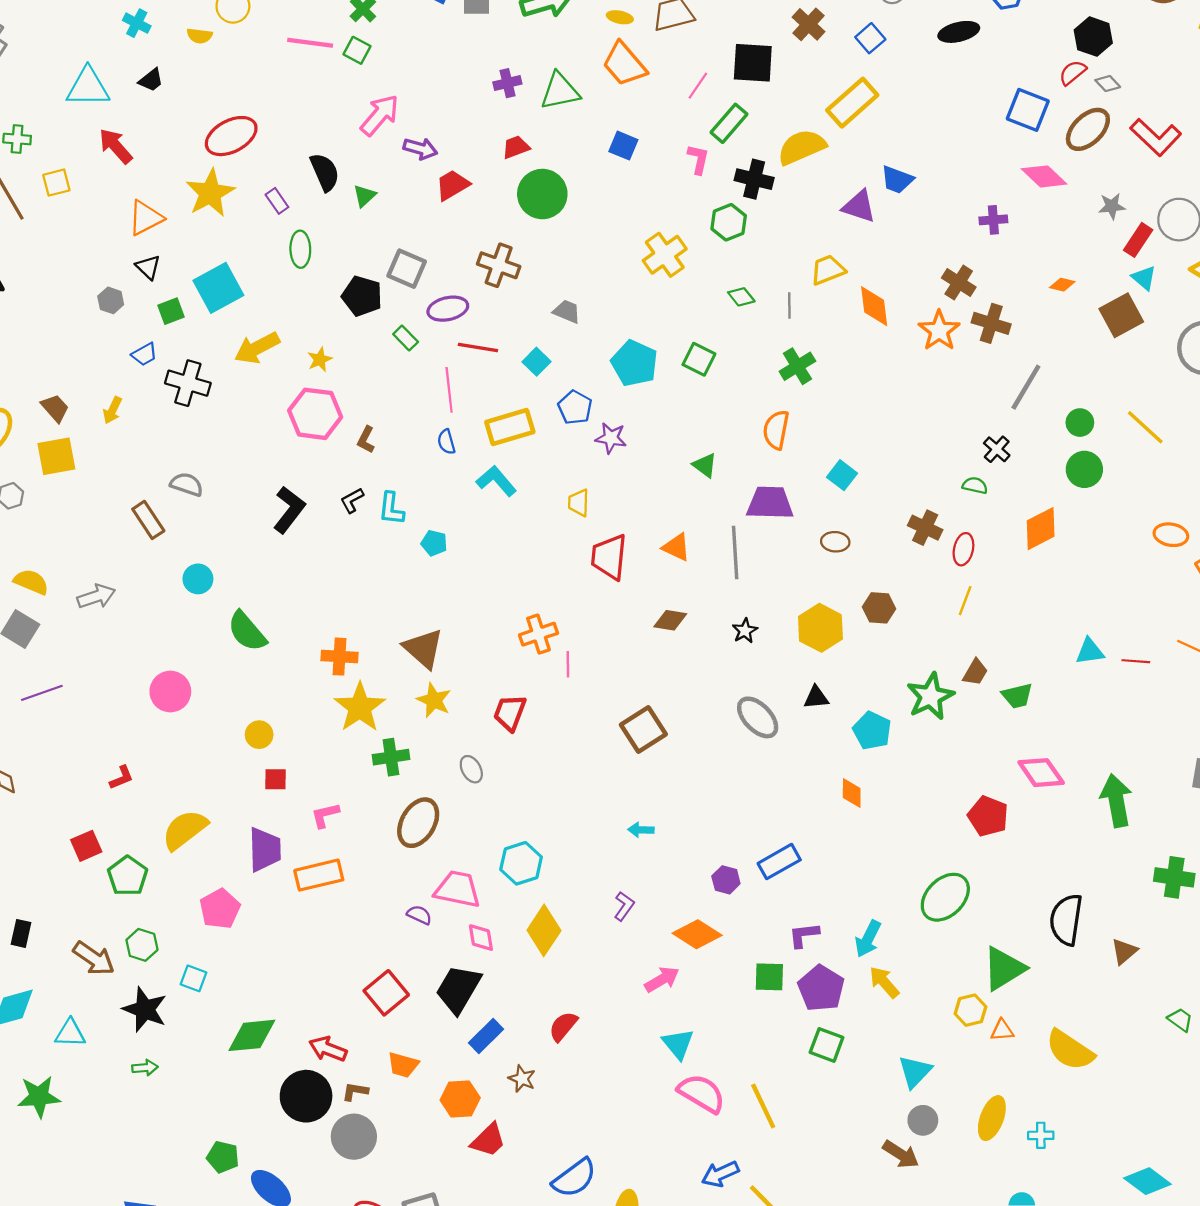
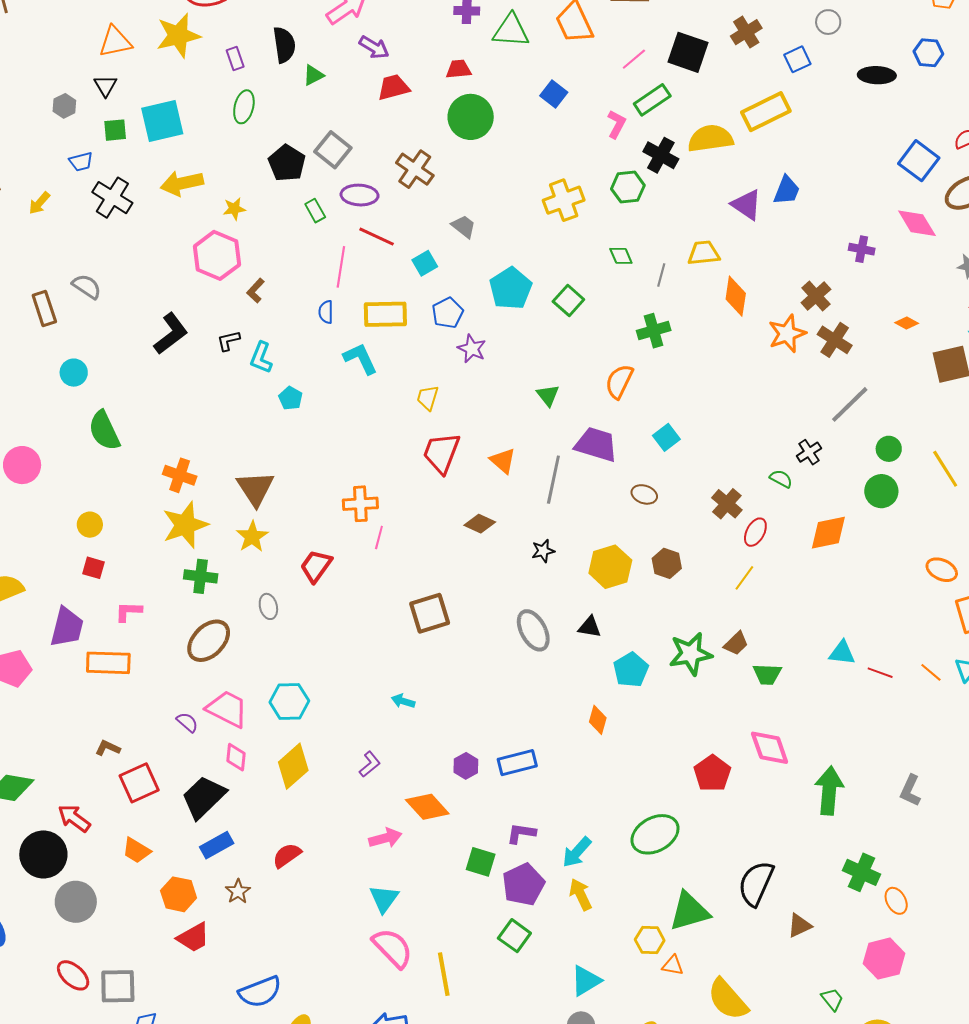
blue trapezoid: (897, 180) -> (787, 190), turned -104
brown L-shape: (355, 1091) -> (108, 748), moved

